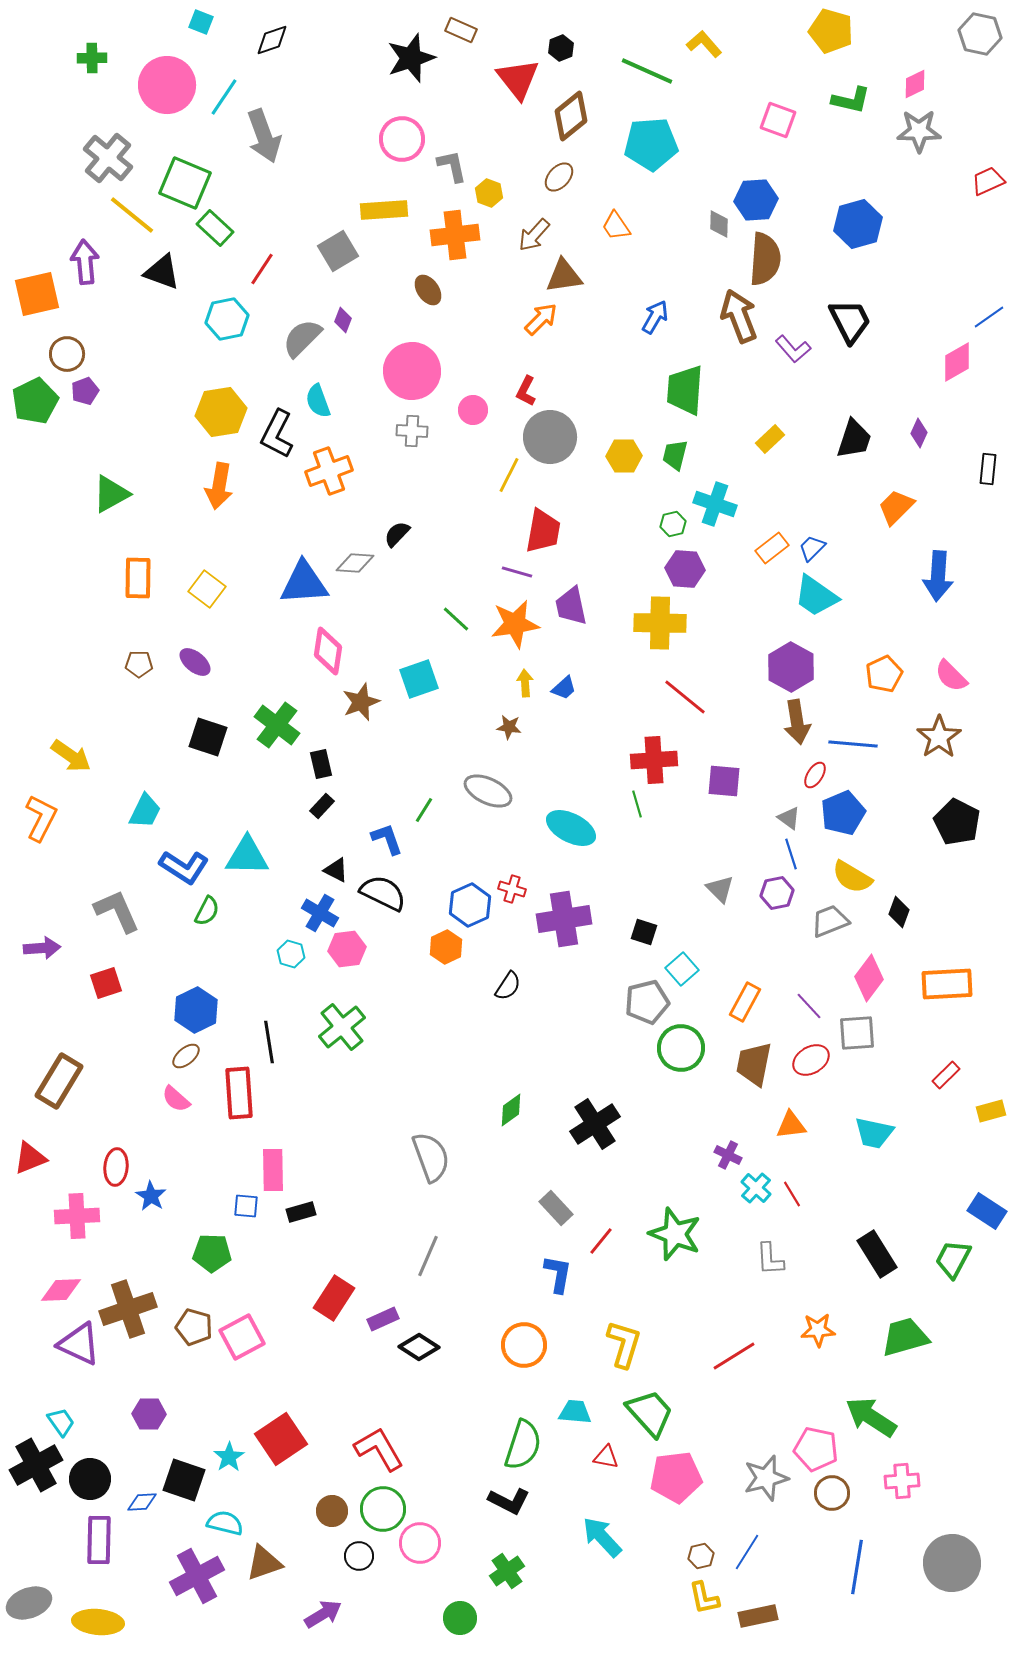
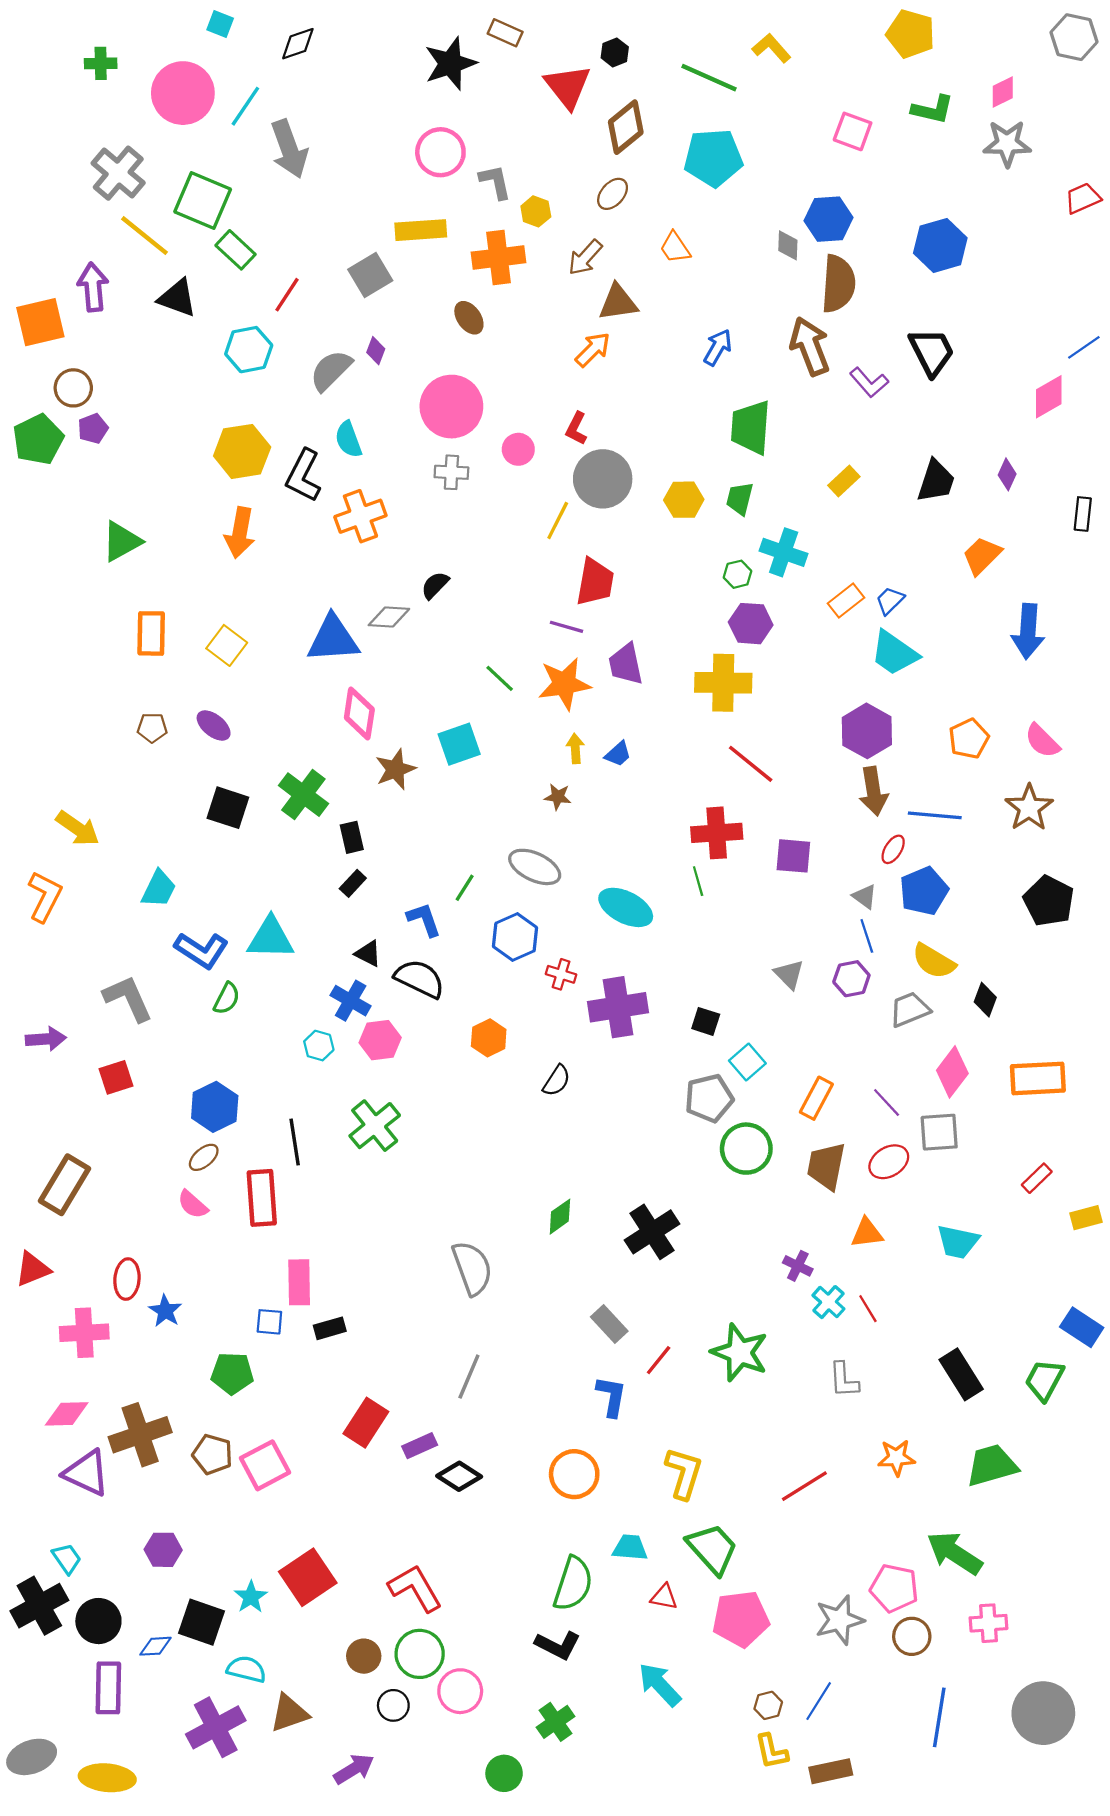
blue hexagon: (470, 905) -> (515, 937), moved

